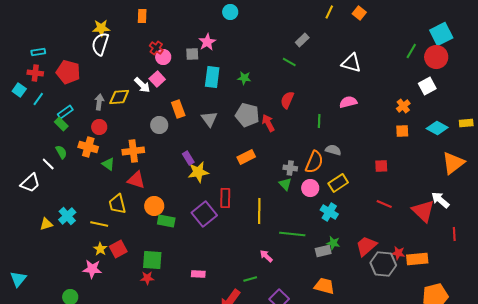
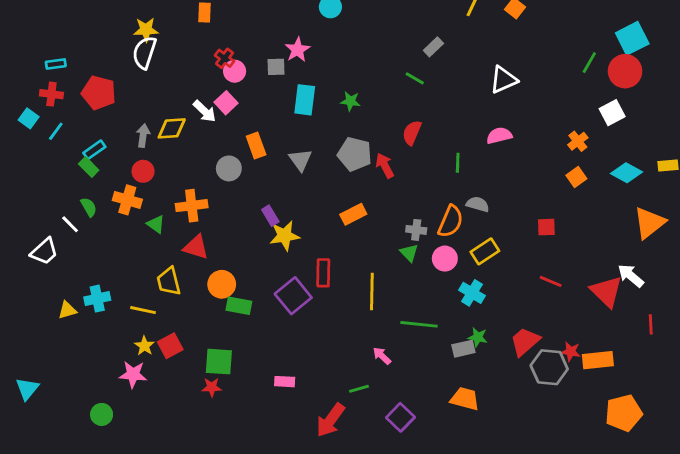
white triangle: (351, 63) -> (503, 80), turned -40
orange square: (402, 131) -> (576, 177), turned -32
cyan cross: (67, 216) -> (97, 299), turned 30

